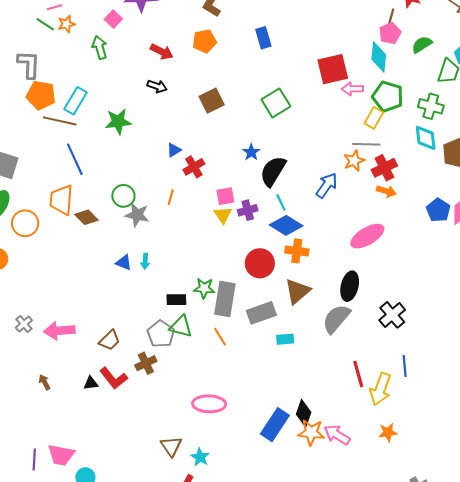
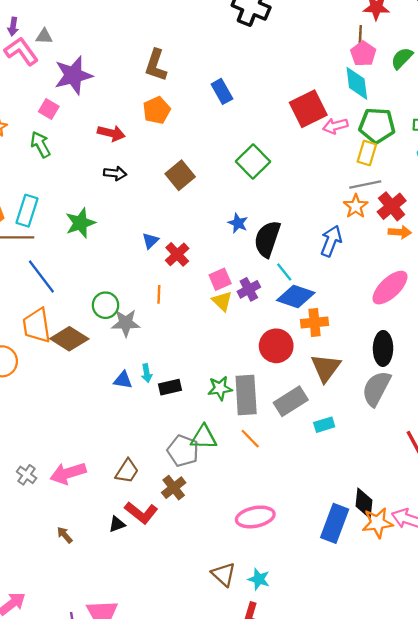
brown diamond: (86, 217) -> (69, 339), size x1.4
black rectangle: (176, 300) -> (170, 387), moved

